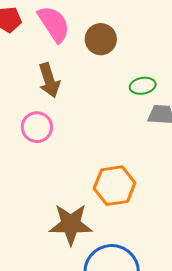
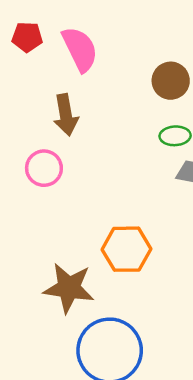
brown circle: (101, 39) -> (171, 81), moved

